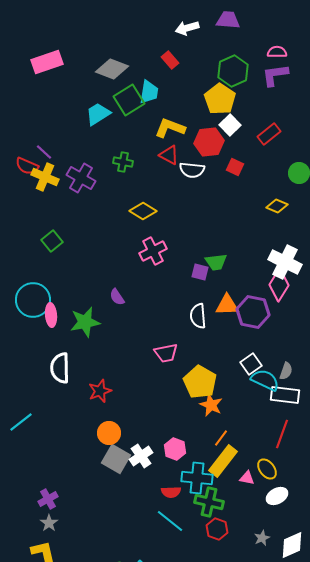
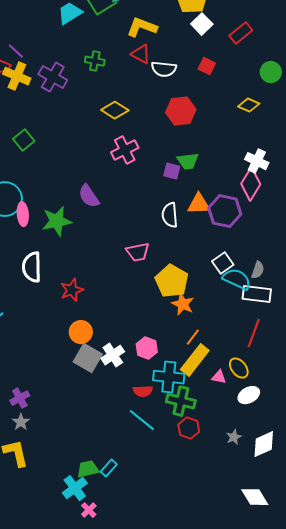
red hexagon: (209, 142) -> (181, 111), moved
white cross: (285, 262) -> (257, 161), size x0.7
purple semicircle: (117, 297) -> (89, 196), size x1.4

